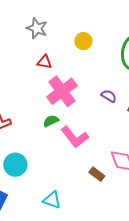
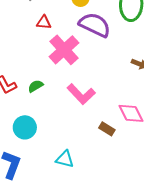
purple semicircle: (109, 96) -> (95, 25), moved, size x2.0
green semicircle: (51, 121) -> (36, 86), moved

